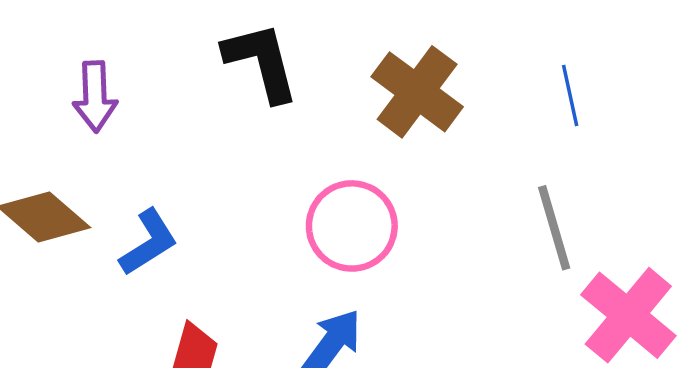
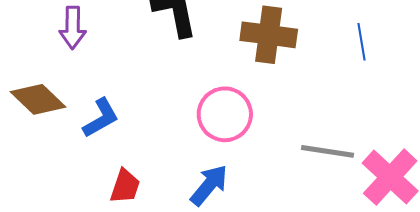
brown cross: (417, 92) -> (269, 35), turned -32
gray line: (554, 228) -> (327, 151), moved, turned -68

